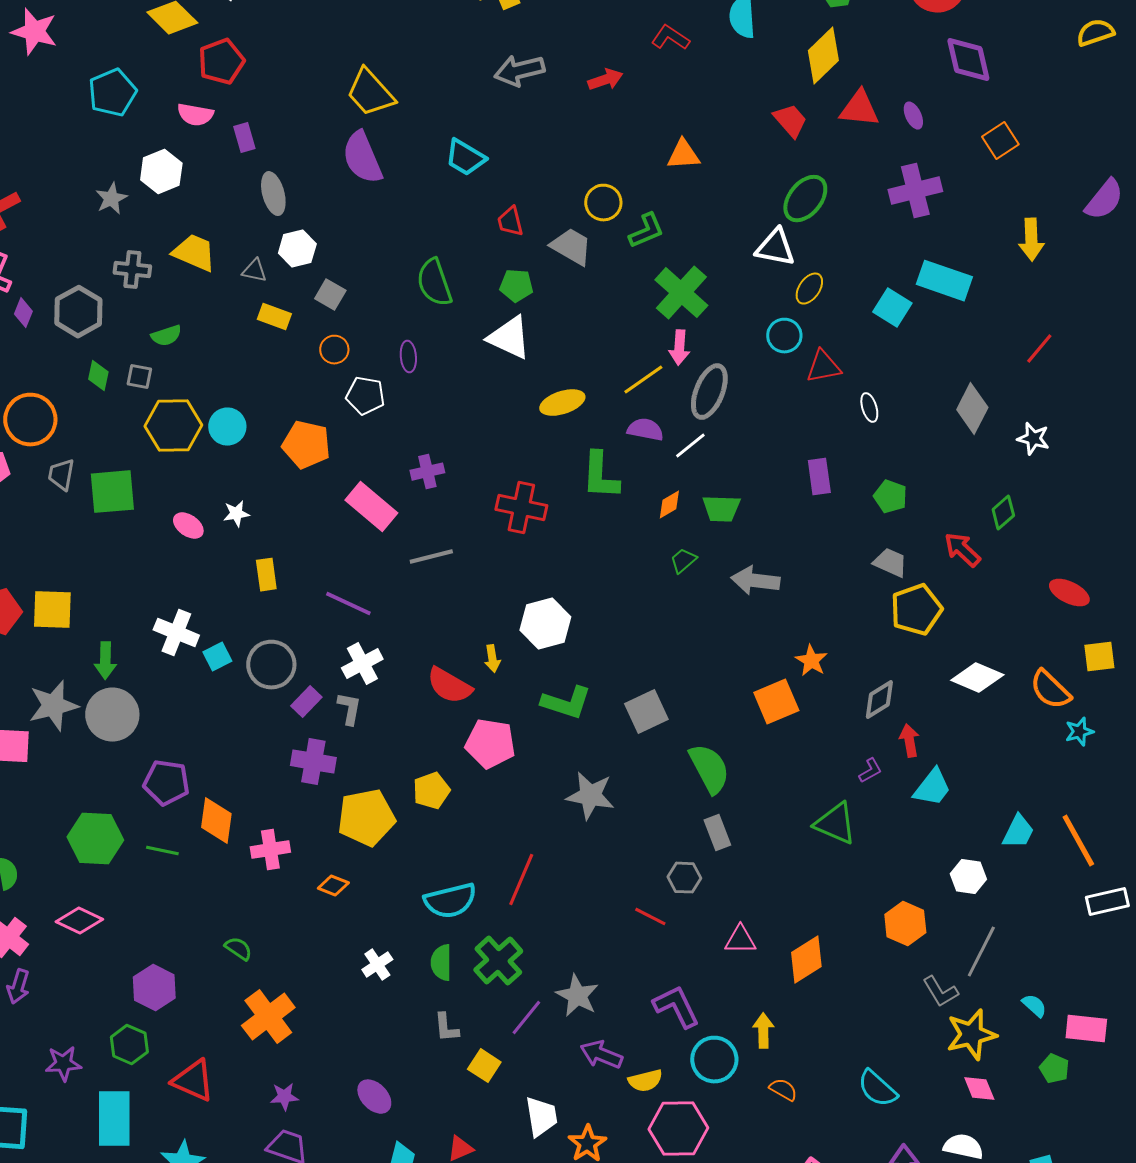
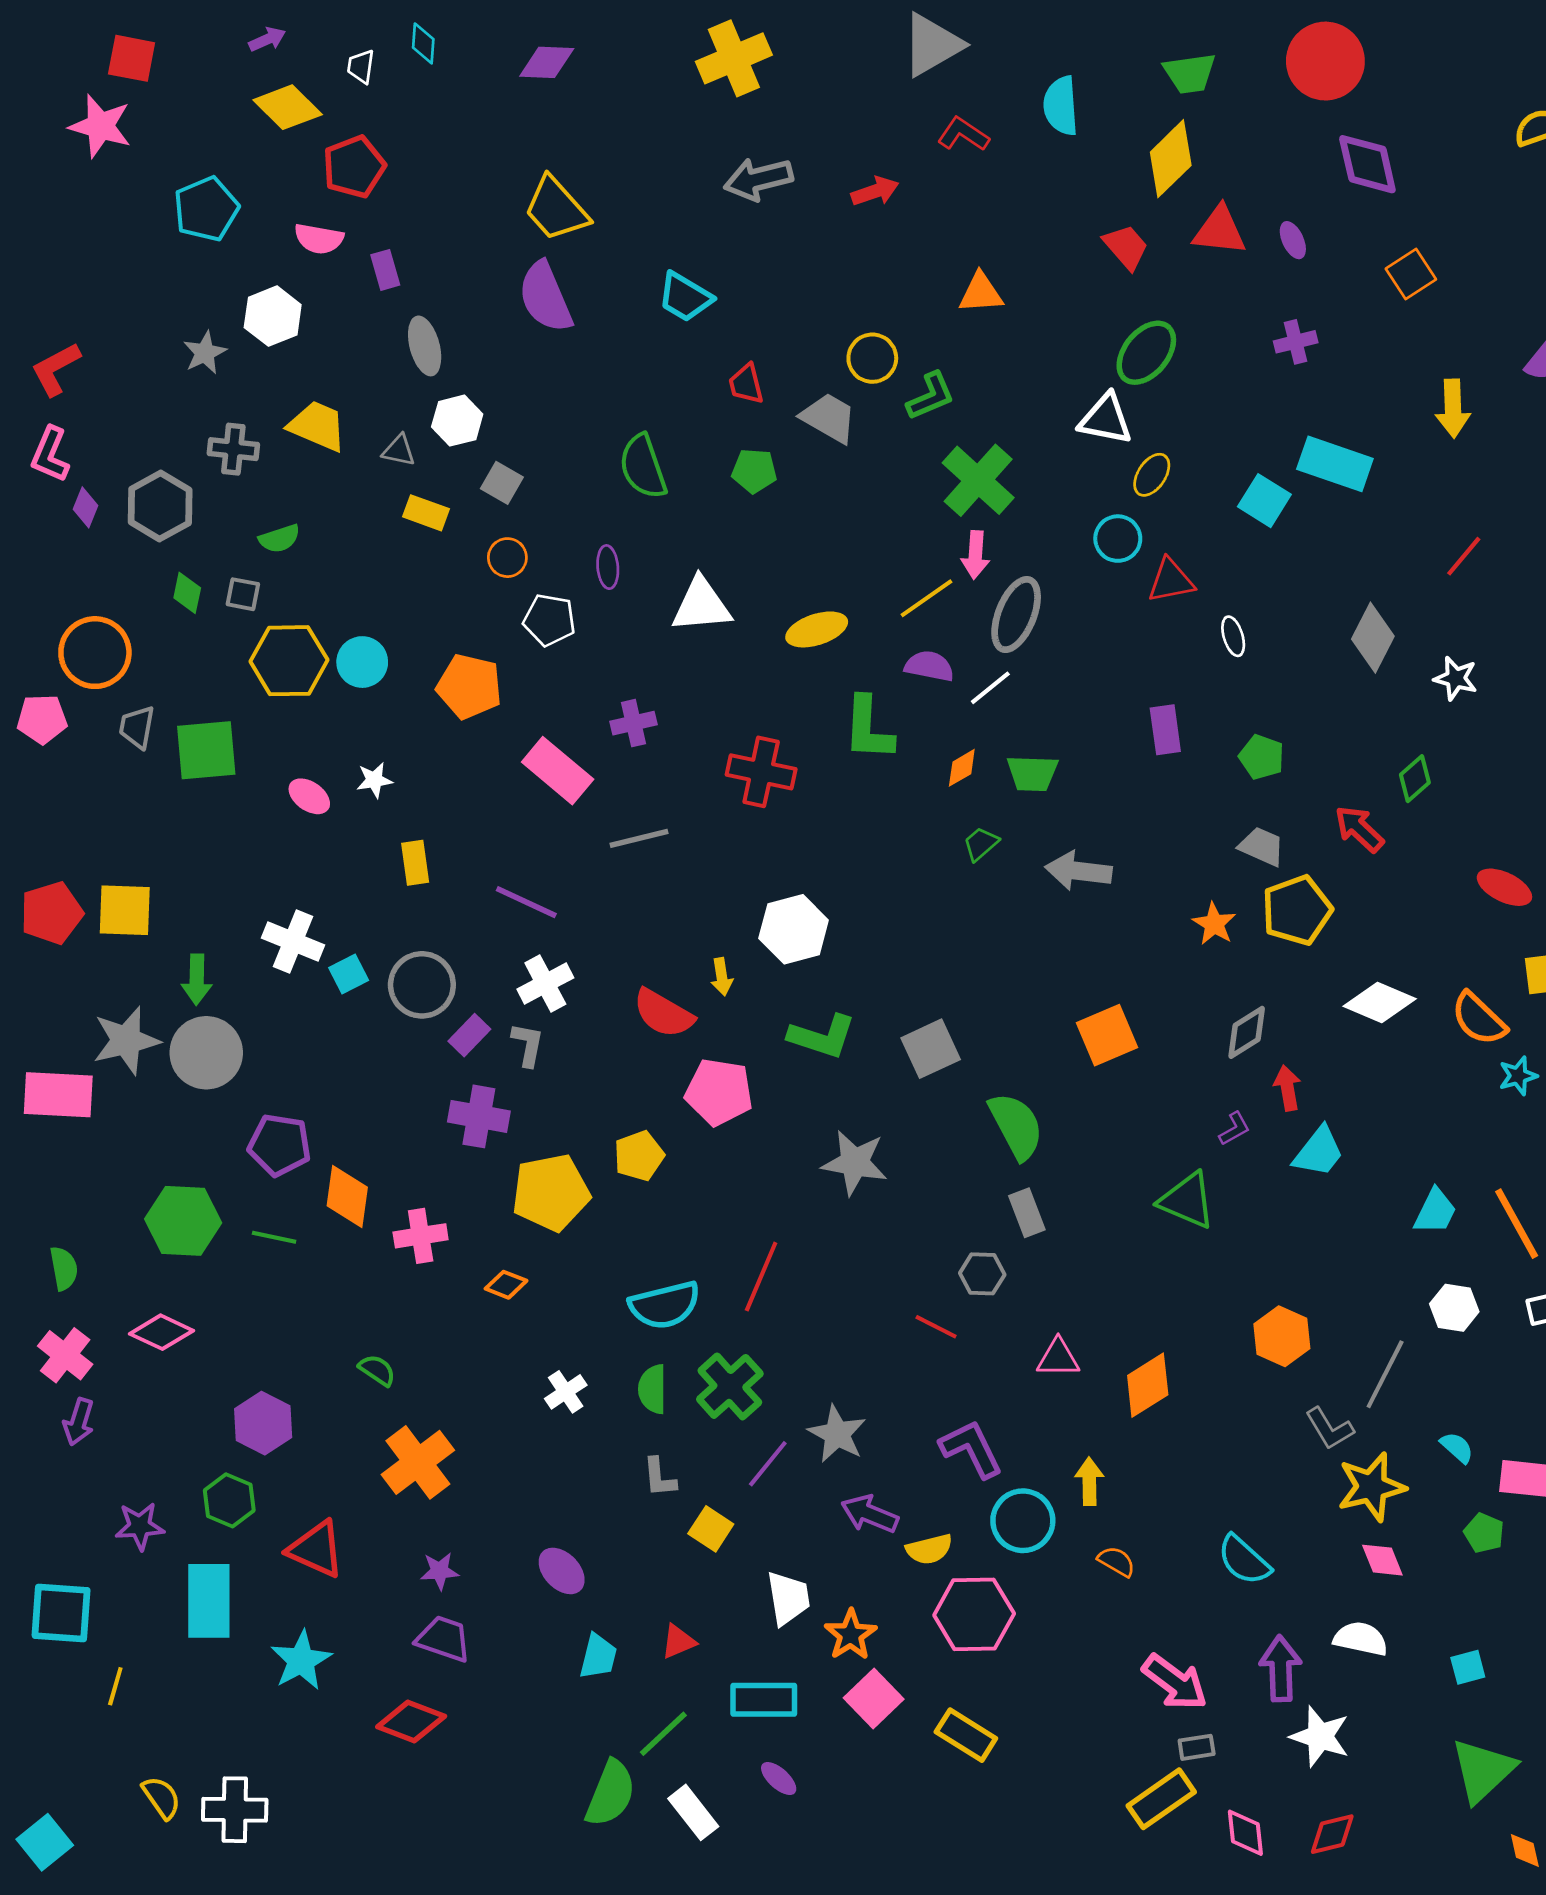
purple cross: (915, 191) -> (1296, 342), size x0.6
white triangle: (509, 338) -> (701, 605), moved, turned -30
orange star: (811, 661) -> (1214, 924), moved
white hexagon: (968, 877) -> (1454, 1308), moved

